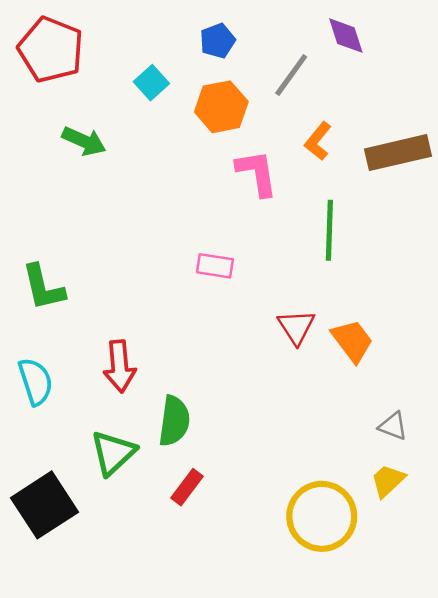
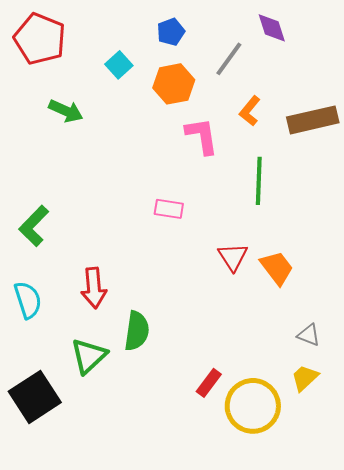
green L-shape: (43, 287) -> (34, 226), turned 57
red rectangle: (187, 487) -> (209, 383), moved

